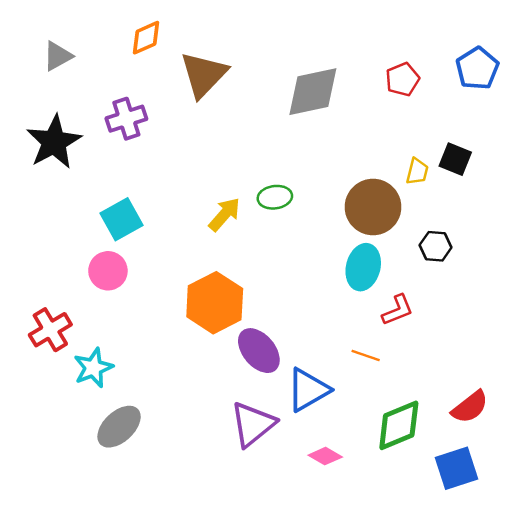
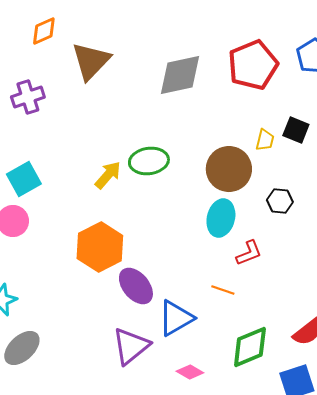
red pentagon: (402, 79) -> (253, 65), size x1.8
green ellipse: (275, 197) -> (149, 161), size x1.4

